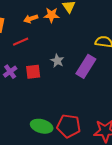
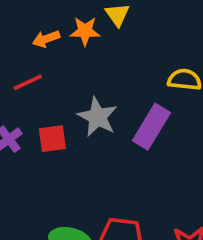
gray star: (57, 61) -> (97, 117), size x1.5

